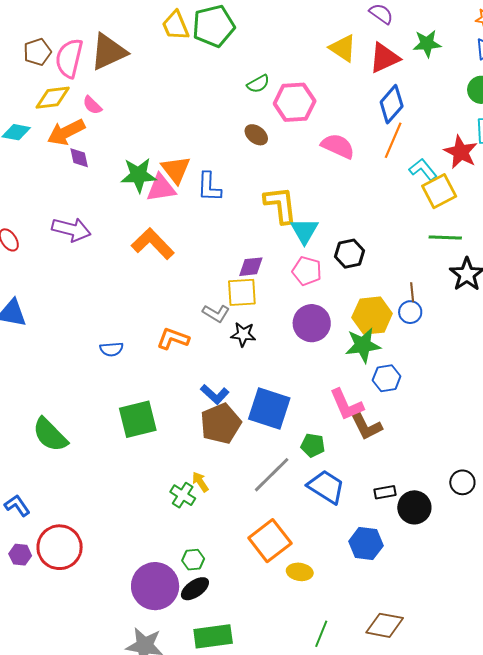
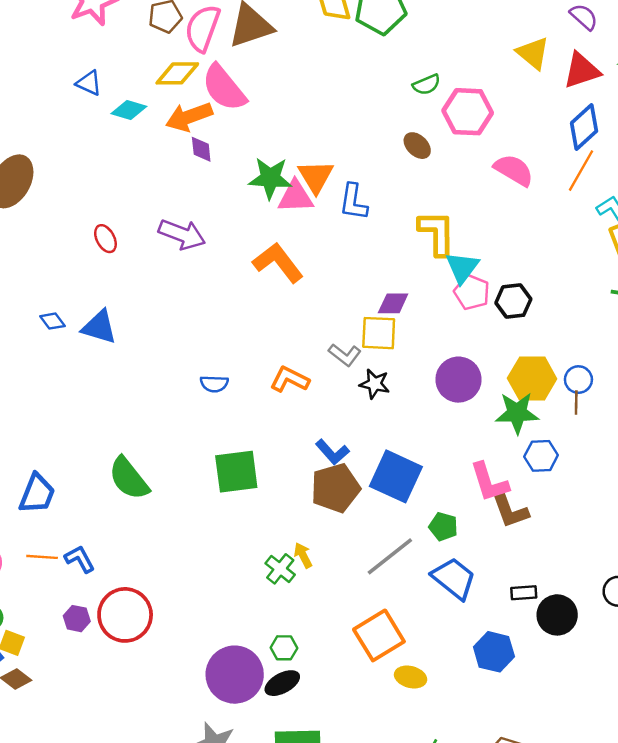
pink semicircle: (92, 105) -> (224, 88), size x2.0
pink pentagon: (307, 271) -> (472, 292), moved
brown line: (412, 292) -> (576, 402), moved

